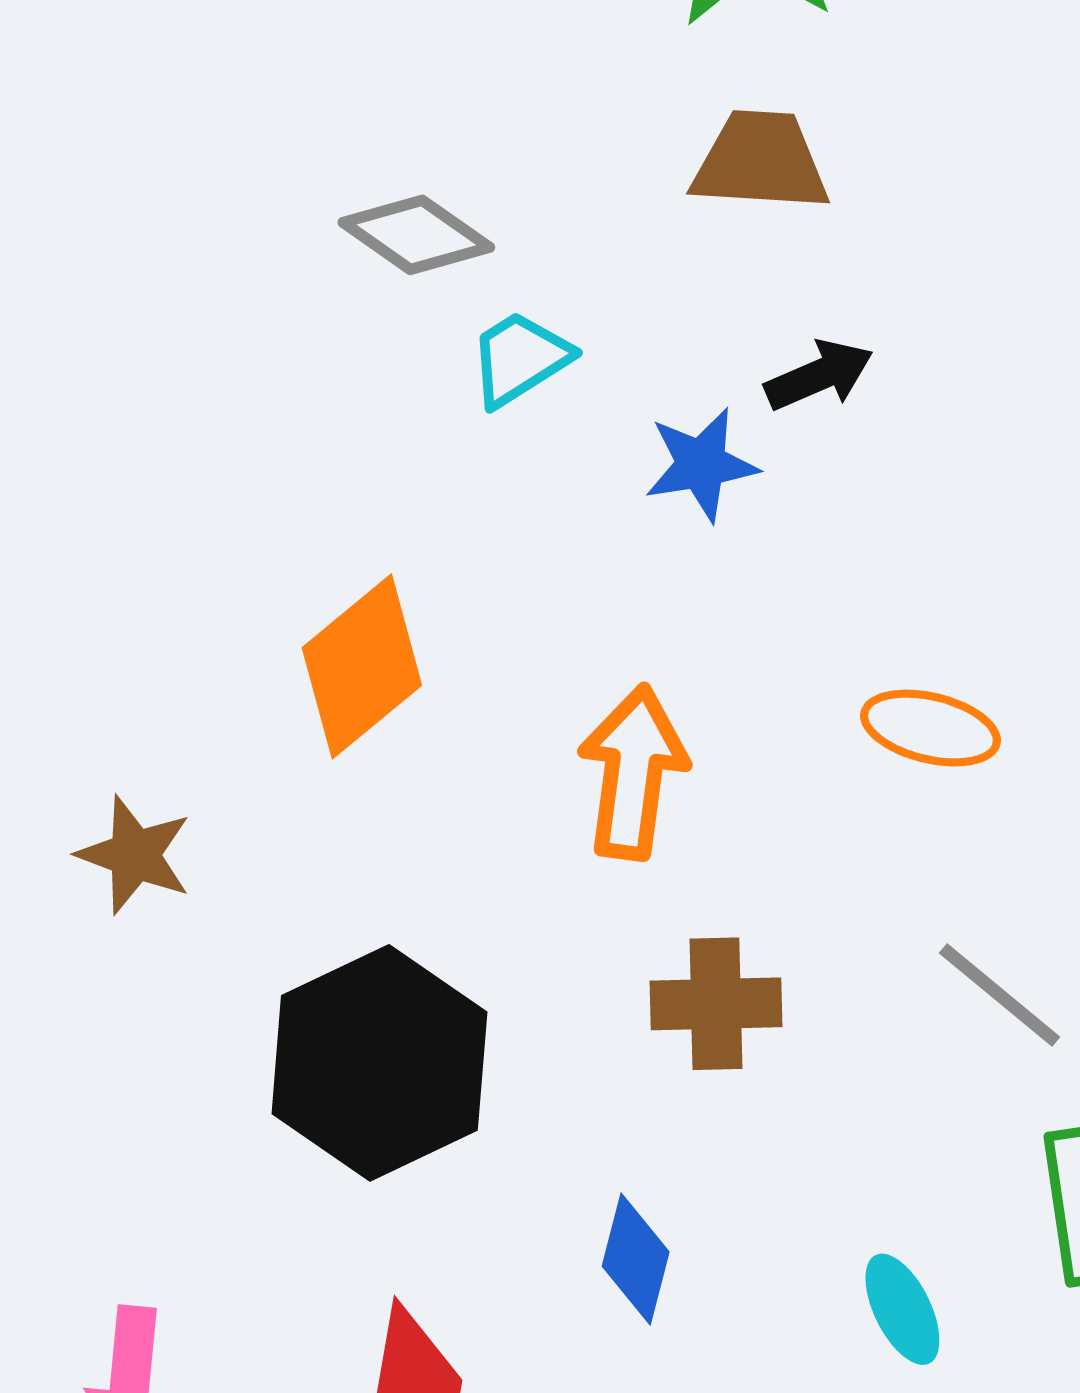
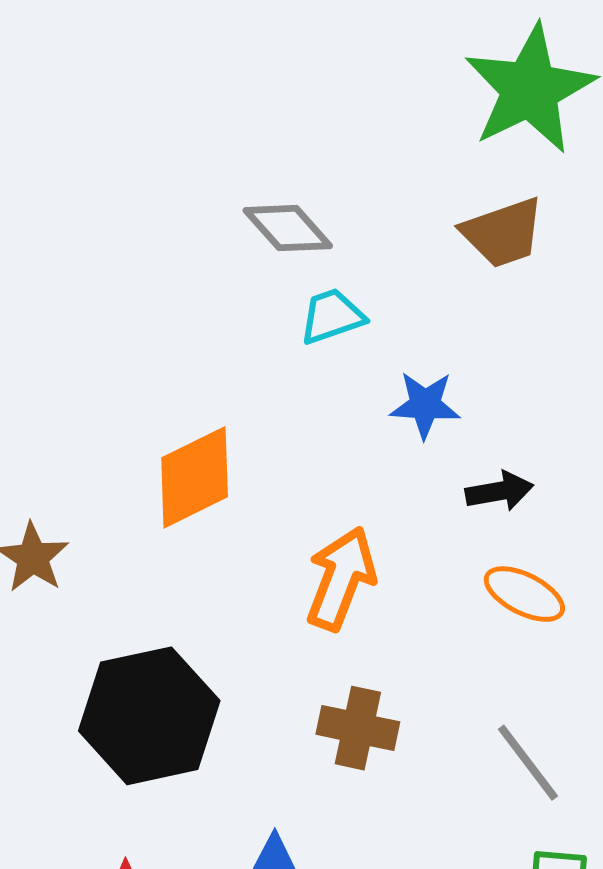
brown trapezoid: (760, 161) -> (503, 233), turned 144
black arrow: (819, 375) -> (499, 491), moved

